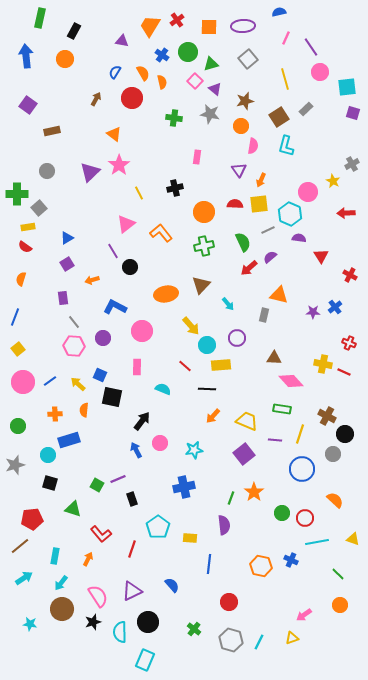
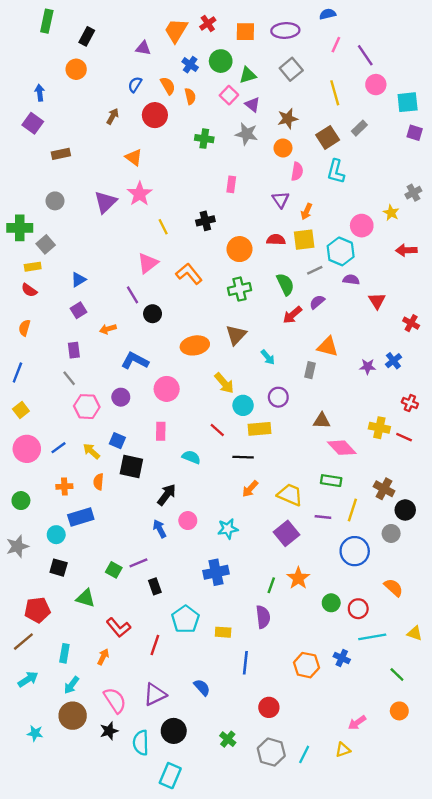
blue arrow: (26, 56) -> (40, 93), moved, size x0.6
gray line: (74, 322) -> (69, 378), moved

